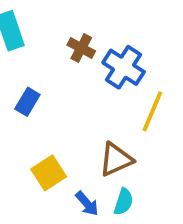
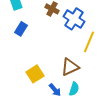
blue rectangle: (27, 102) -> (21, 29), moved

